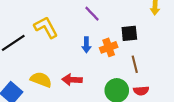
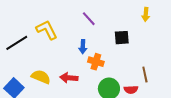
orange cross: (109, 47) -> (96, 62), moved, turned 35
brown line: (135, 64) -> (145, 74), moved

